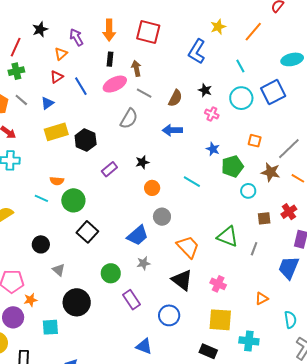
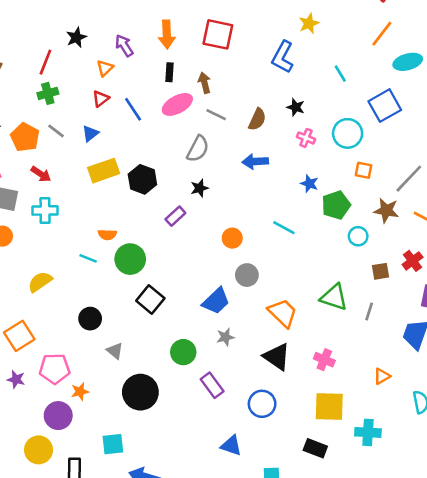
orange line: (253, 32) -> (382, 34), moved
cyan circle: (241, 98) -> (348, 133), moved
black star: (142, 162) -> (200, 188), moved
cyan square: (50, 327) -> (113, 444), moved

